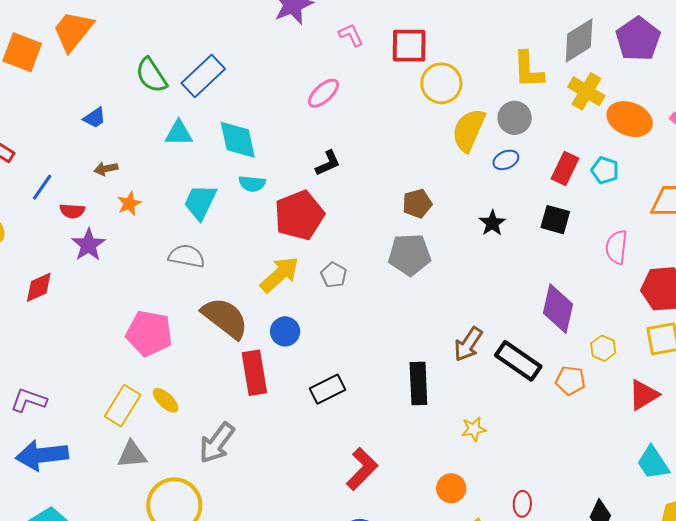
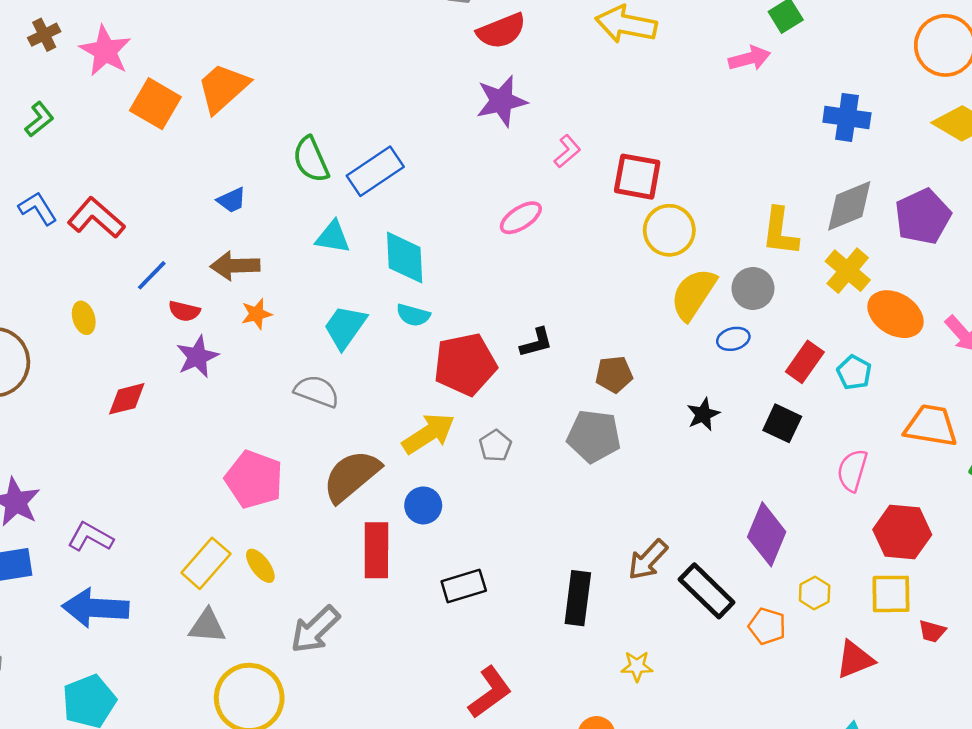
pink L-shape: (351, 35) -> (567, 151), turned 64
black L-shape: (328, 163) -> (536, 343), moved
brown arrow: (106, 169) -> (235, 266), size x1.6
brown semicircle: (225, 318) -> (351, 476), turned -87

